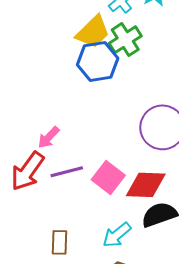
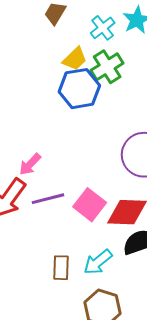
yellow trapezoid: (93, 32) -> (75, 59), size x0.7
brown rectangle: (60, 242) -> (61, 268), moved

